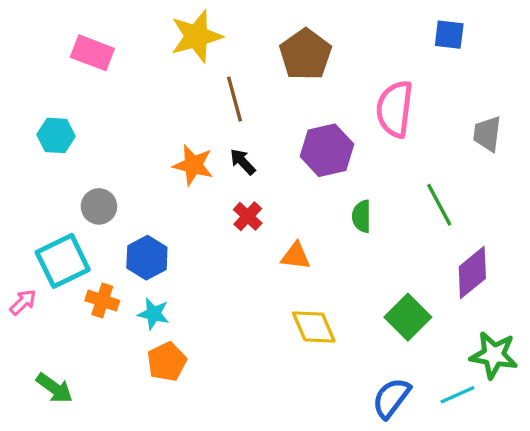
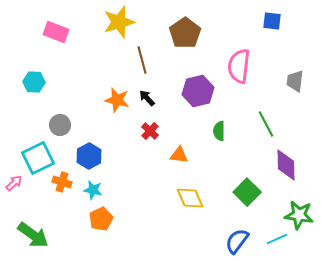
purple diamond: (472, 272) -> (286, 165), turned -52
green arrow: (54, 388) -> (33, 235), size x1.4

